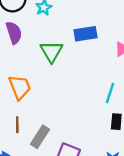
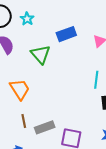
gray rectangle: (40, 137) -> (45, 127), turned 48

